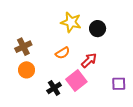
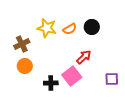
yellow star: (71, 22) -> (47, 28), moved
orange semicircle: (63, 53) -> (70, 29), moved
black cross: (54, 88) -> (51, 83), turned 32

